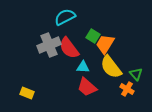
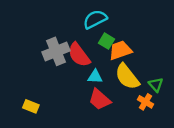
cyan semicircle: (65, 17) -> (95, 19), moved
orange trapezoid: (105, 44) -> (120, 50), turned 40

